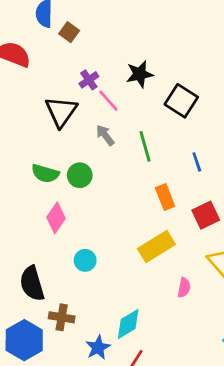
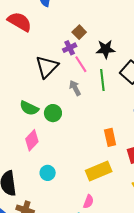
brown square: (69, 32) -> (79, 32), moved
green line: (145, 146) -> (102, 80), moved
pink semicircle: (184, 288) -> (88, 202), moved

